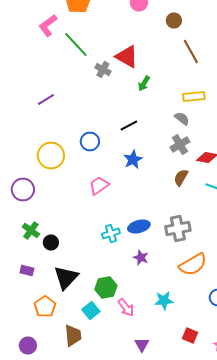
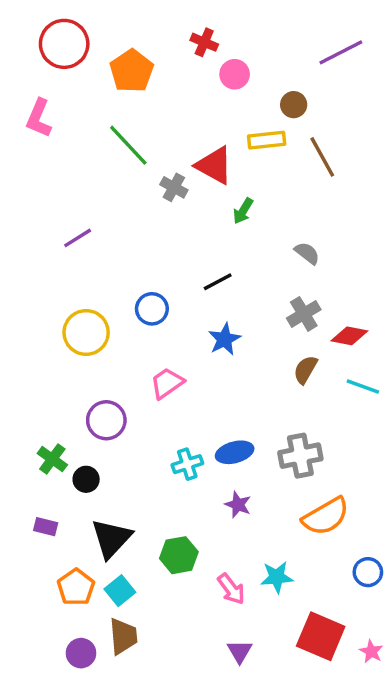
pink L-shape: (48, 26) -> (39, 118), moved, turned -30
yellow rectangle: (194, 96) -> (267, 140), moved
gray semicircle: (182, 118) -> (307, 253), moved
purple circle: (23, 190) -> (106, 420), moved
pink arrow: (126, 308) -> (231, 589), moved
cyan square: (91, 310) -> (120, 591), moved
red square: (190, 336) -> (321, 636), size x1.8
purple circle: (28, 346) -> (81, 653), moved

